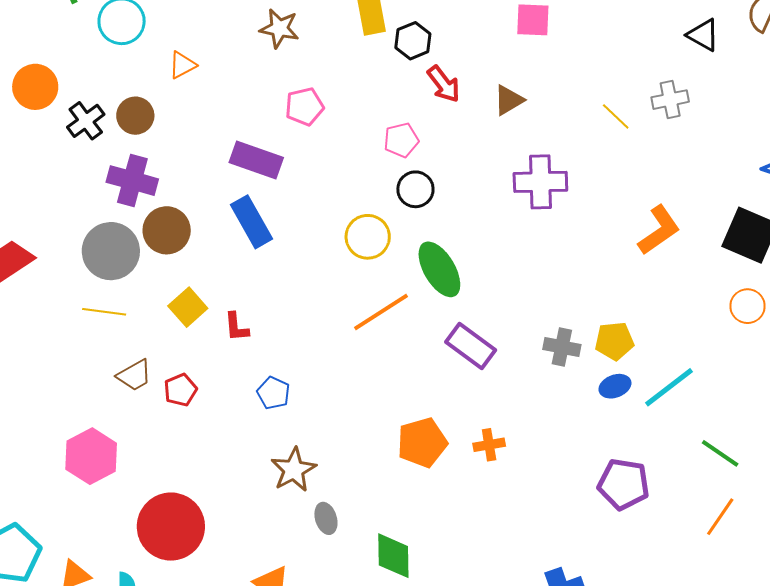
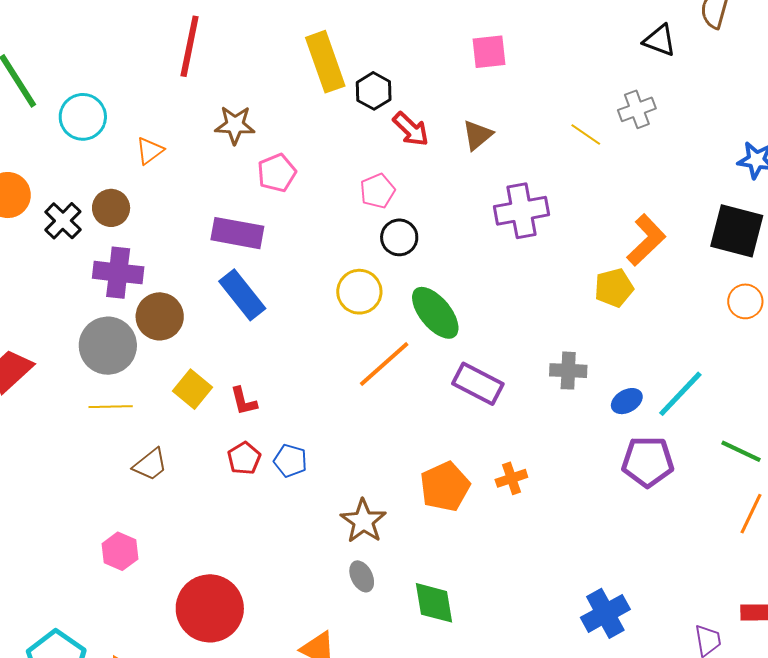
brown star: (279, 28) -> (235, 125), moved
yellow pentagon: (614, 341) -> (614, 288), moved
red pentagon: (180, 390) -> (244, 458), moved
pink hexagon: (91, 456) -> (120, 551), size x0.7
brown star: (294, 470) -> (363, 521), moved
purple pentagon: (623, 484) -> (648, 462), moved

